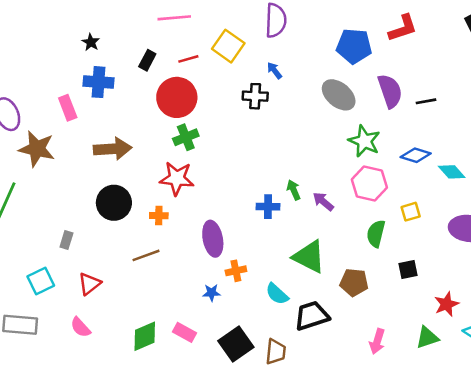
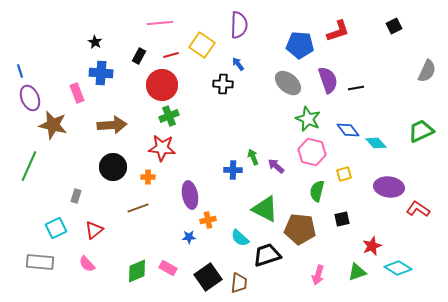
blue diamond: (416, 155) -> (348, 130), turned 35
brown pentagon: (354, 282) -> (300, 229), size x1.4

